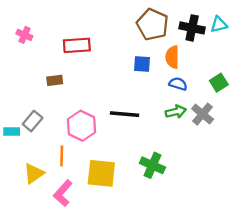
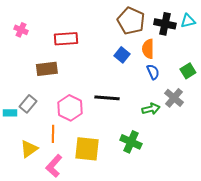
blue square: (142, 64) -> (122, 55), turned 35
brown rectangle: (55, 80) -> (47, 69), size x1.5
blue semicircle: (178, 84) -> (153, 72), turned 49
green arrow: (176, 112) -> (151, 109), moved

